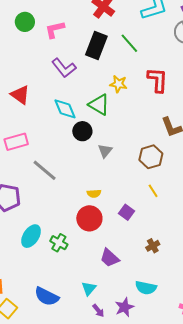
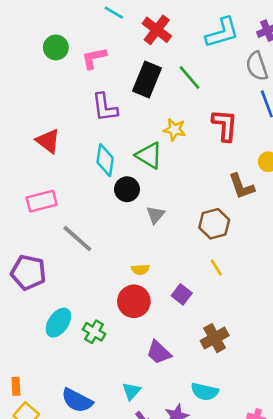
purple L-shape: (64, 68) -> (105, 107), turned 30
cyan diamond: (65, 109) -> (105, 160), turned 30
brown cross: (153, 246) -> (215, 338), size x1.5

